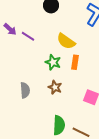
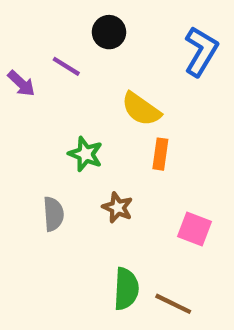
purple line: (28, 36) -> (66, 66), moved
green star: (53, 62) -> (85, 154), moved

